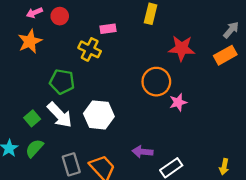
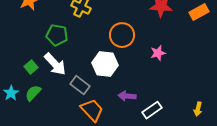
orange circle: (156, 82) -> (122, 35), moved
white hexagon: (99, 115) -> (105, 64), moved
gray rectangle: (71, 164) -> (80, 85), moved, turned -36

